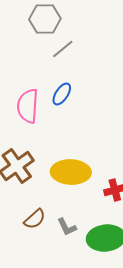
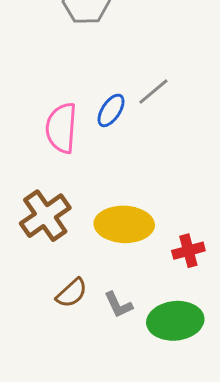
gray line: (63, 49) -> (153, 91), moved

